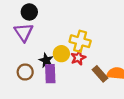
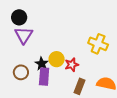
black circle: (29, 12) -> (19, 17), moved
yellow cross: (80, 41) -> (98, 44), moved
brown rectangle: (100, 74) -> (79, 86), moved, turned 56

